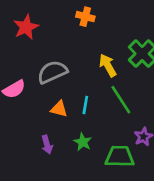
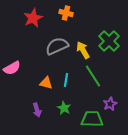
red star: (26, 27) -> (33, 18), moved
gray semicircle: (52, 72) -> (57, 46), moved

